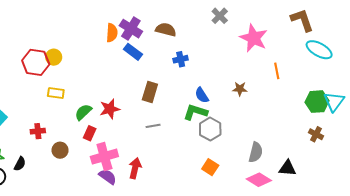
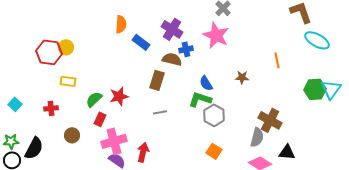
purple cross: (131, 29) -> (172, 29), moved
brown semicircle: (166, 30) -> (172, 59), moved
pink star: (254, 38) -> (216, 35), moved
red cross: (38, 131) -> (51, 108), moved
brown cross: (316, 134) -> (270, 120), moved, size x1.6
black semicircle: (20, 164) -> (34, 148), size x1.6

